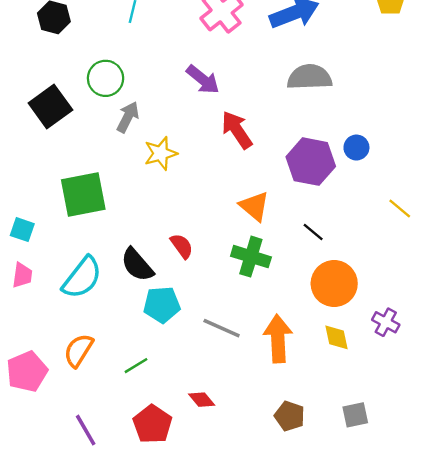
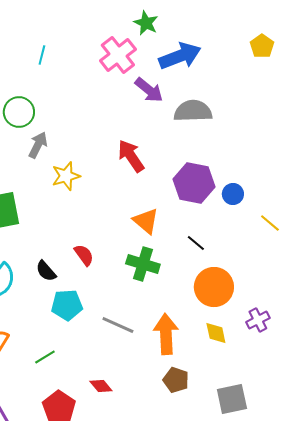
purple arrow: (203, 80) -> (149, 90), moved
blue circle: (356, 148) -> (233, 194), moved
black semicircle: (137, 265) -> (46, 271), size x0.7
purple cross: (386, 322) -> (258, 320), turned 35
gray square: (355, 415) -> (232, 399), size x1.4
brown pentagon: (290, 416) -> (176, 380), moved

